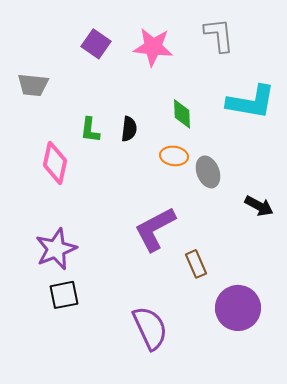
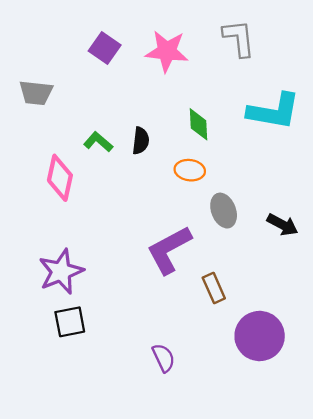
green L-shape: (90, 130) -> (98, 142), turned 124
gray ellipse: (208, 172) -> (224, 211), moved
purple semicircle: (150, 328) -> (164, 358), size x0.6

